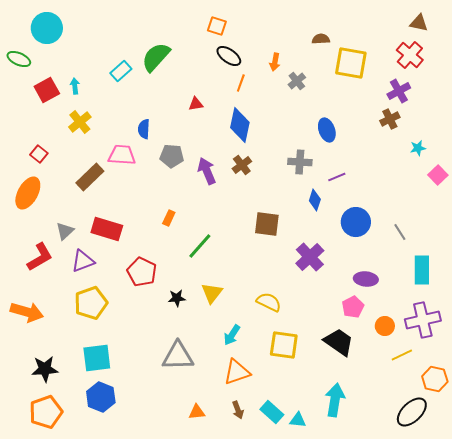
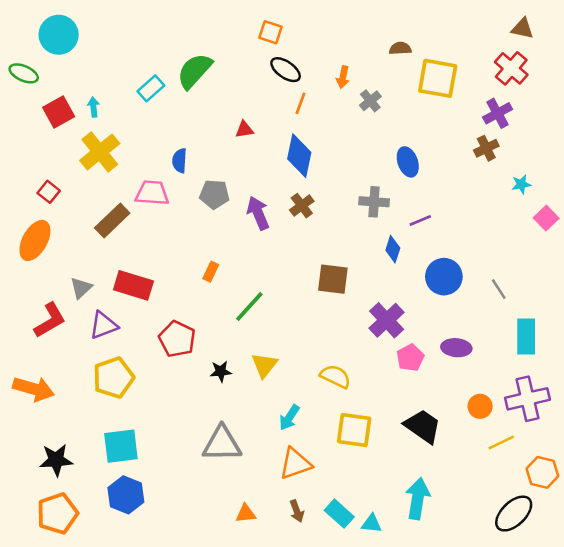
yellow cross: (80, 122) -> (100, 152), size x1.4
pink pentagon: (353, 307) -> (410, 358), moved

